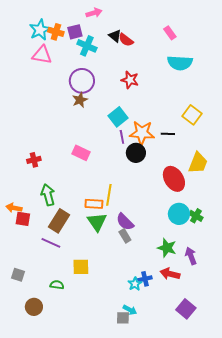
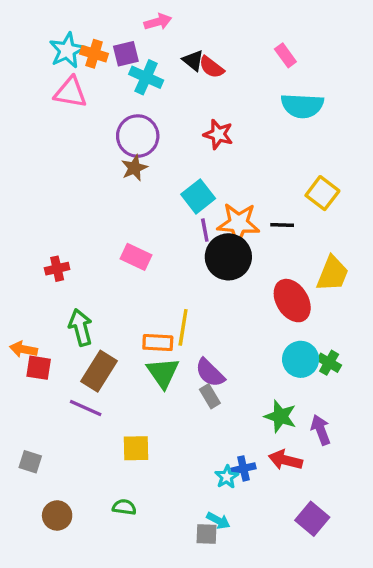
black circle: (136, 153) -> (228, 257), size x1.4
green semicircle: (57, 285) -> (124, 507), moved

